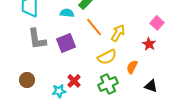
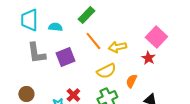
cyan semicircle: (67, 13) -> (55, 27), moved
pink square: (157, 23) -> (156, 37), size x1.5
yellow arrow: (118, 33) -> (117, 47), turned -132

